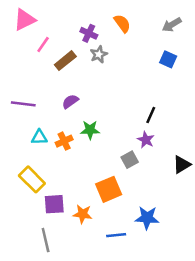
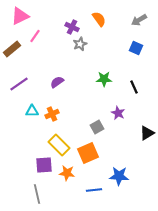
brown rectangle: (65, 61) -> (12, 49), moved
purple line: (23, 104) -> (19, 84), turned -42
black line: (151, 115) -> (134, 87), moved, turned -48
green star: (90, 130) -> (104, 79), moved
gray square: (130, 160) -> (97, 127), moved
yellow rectangle: (32, 179) -> (59, 145), moved

